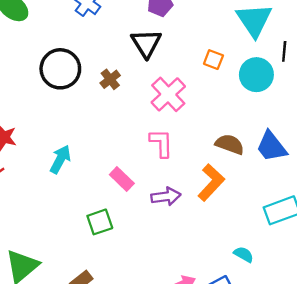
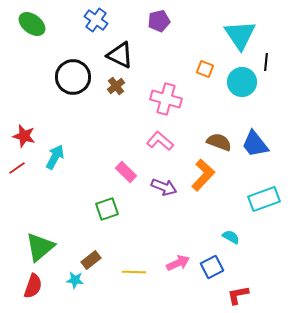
black triangle: (146, 43) -> (120, 55), moved, turned -32
pink cross: (168, 94) -> (166, 99), turned -32
pink L-shape: (161, 143) -> (160, 141), turned -48
cyan arrow: (60, 159) -> (55, 157), moved
purple arrow: (166, 196) -> (164, 187), turned 30

